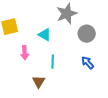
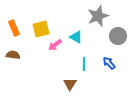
pink arrow: (25, 53) -> (55, 45), moved, turned 56
blue arrow: (88, 63) -> (109, 63), moved

